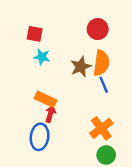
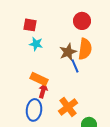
blue line: (104, 85) -> (75, 66), moved
orange cross: (101, 128) -> (68, 107), moved

